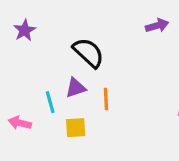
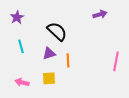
cyan line: (50, 102) -> (21, 46), moved
pink arrow: (20, 123) -> (22, 82), moved

